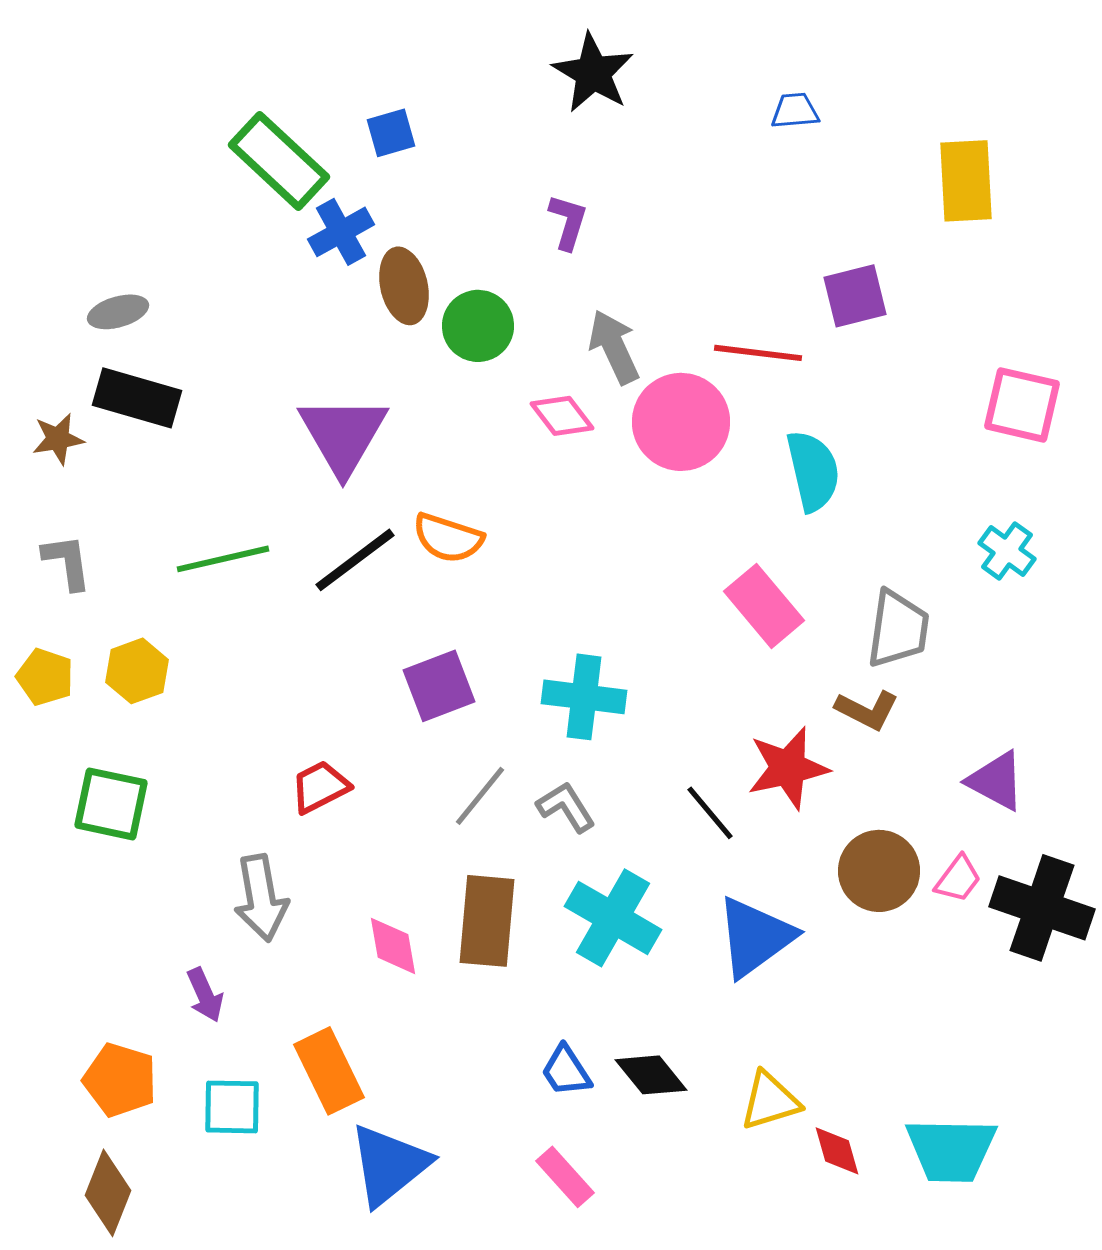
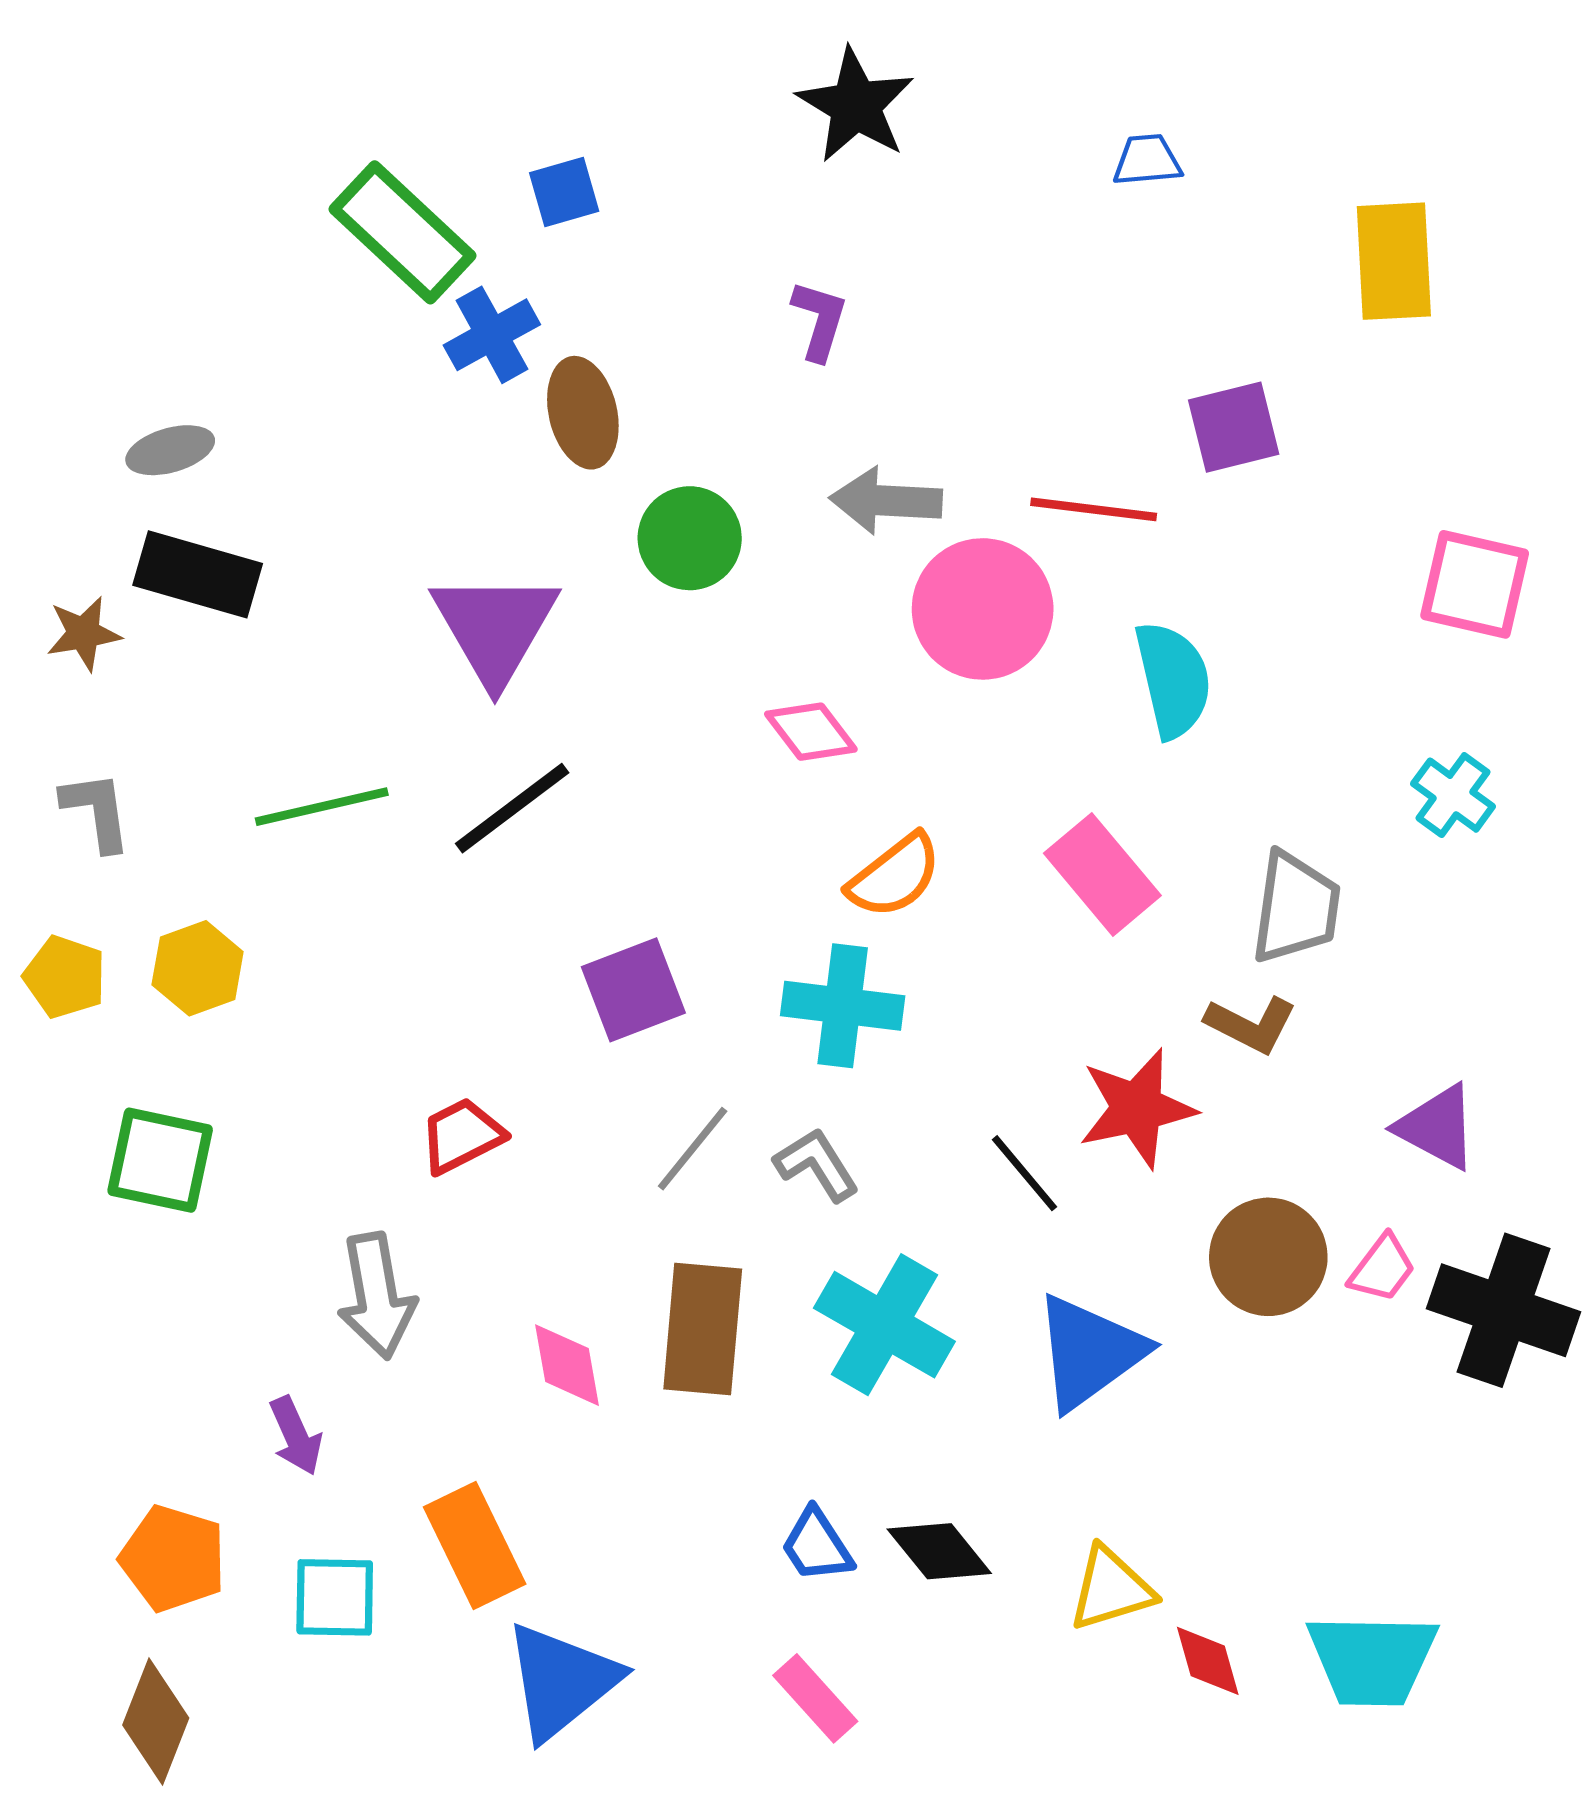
green circle: (478, 326) -> (690, 538), moved
gray arrow: (614, 347) -> (886, 501), turned -62
pink diamond: (562, 416) -> (811, 732), moved
orange semicircle: (448, 538) -> (895, 876), moved, turned -56

